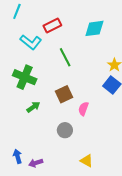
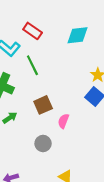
red rectangle: (52, 25) -> (33, 31), turned 60
green line: (65, 57) -> (32, 65), moved

